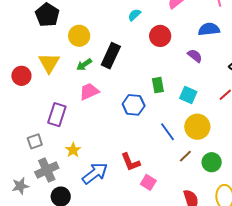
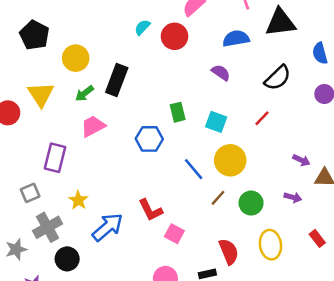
red circle: (160, 36) -> (175, 36), moved

